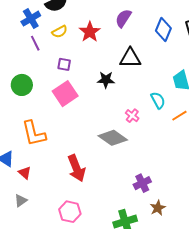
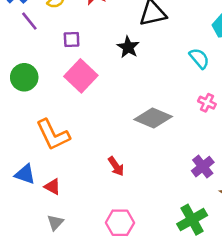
black star: (106, 80) -> (128, 47), turned -30
pink cross: (132, 116) -> (207, 103), moved
red arrow: (76, 168) -> (116, 166), size x0.6

